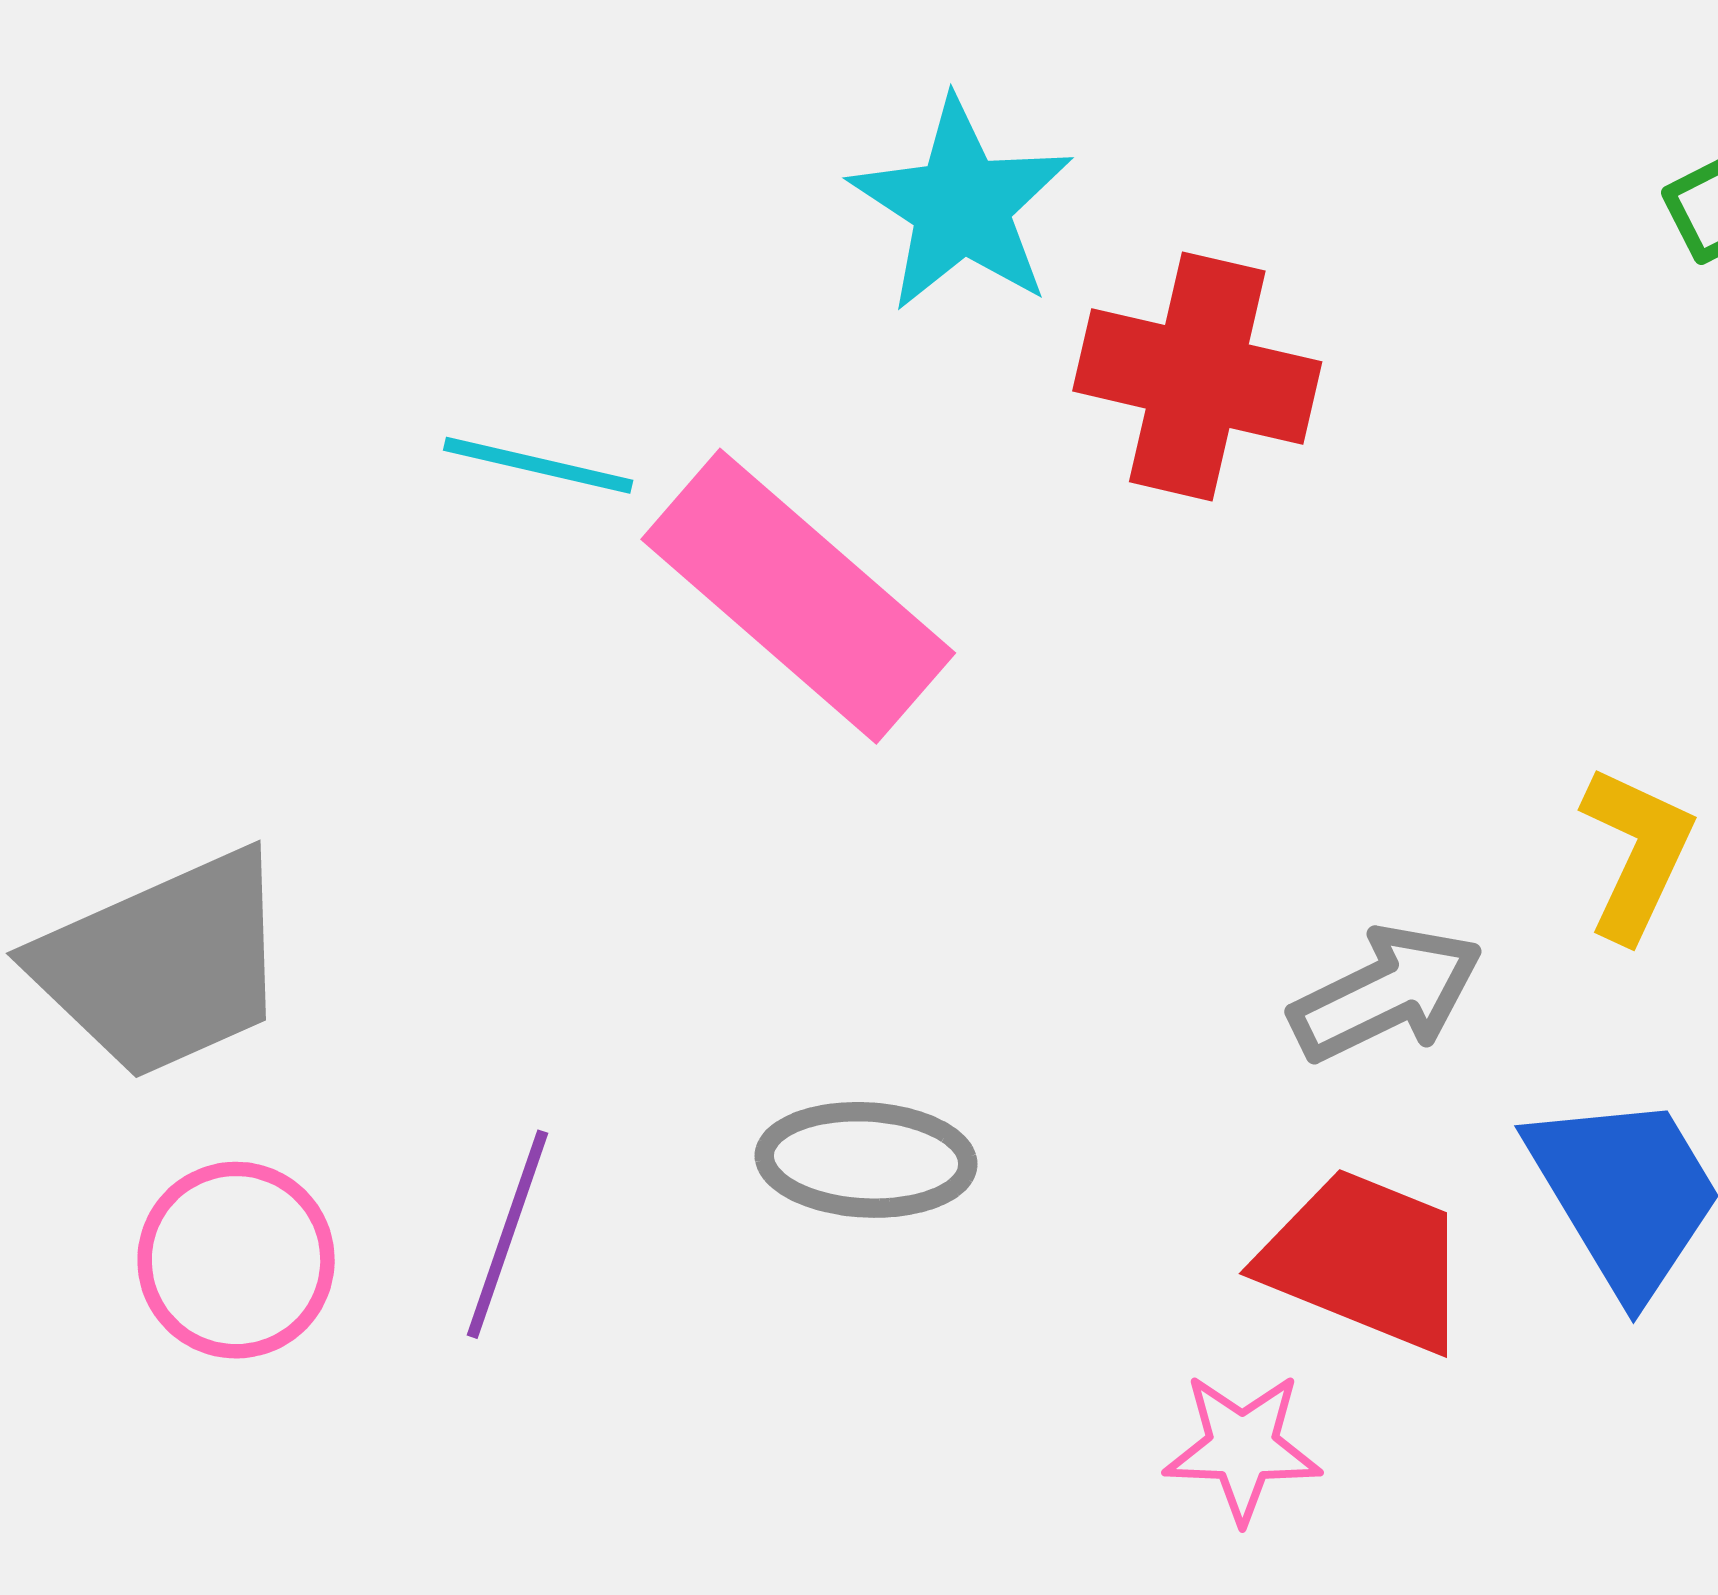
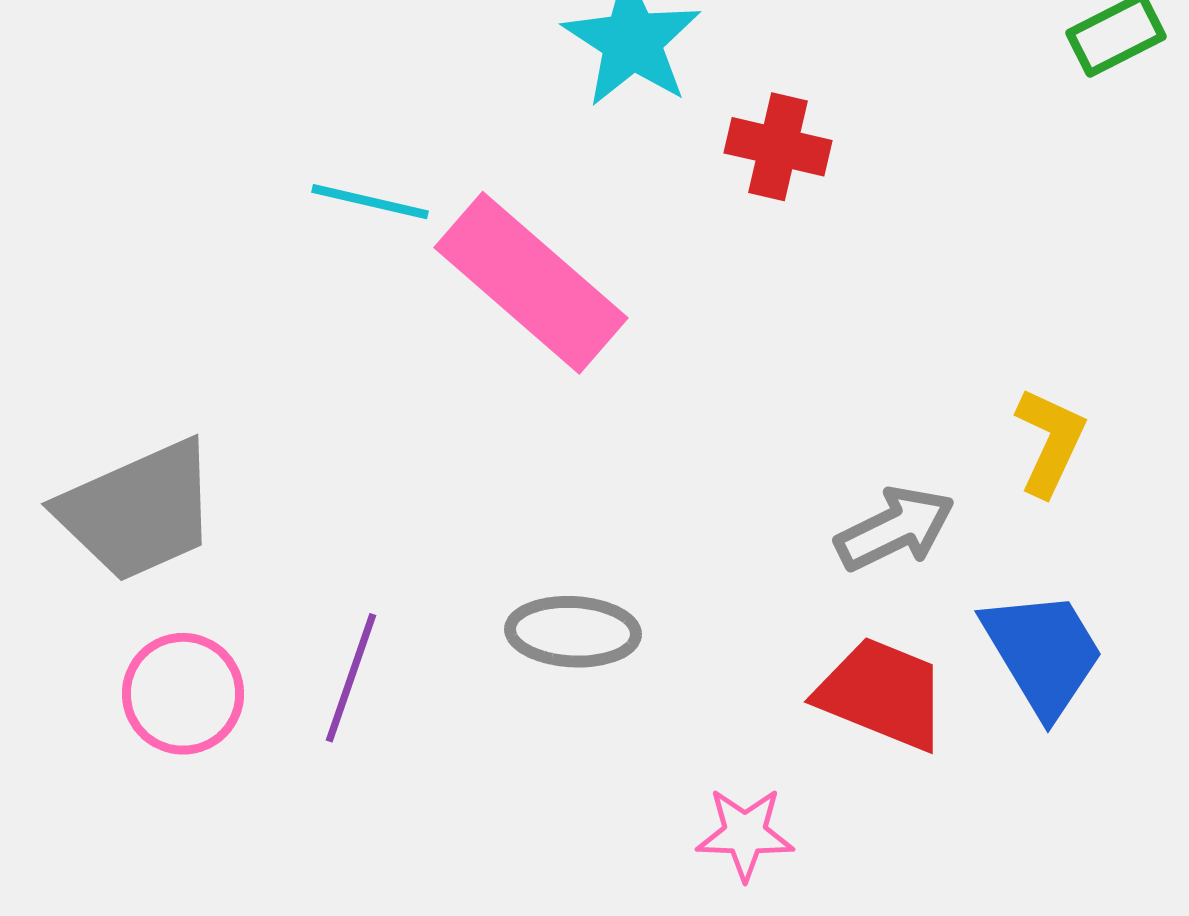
red cross: (1197, 376) -> (778, 147), size x0.7
pink star: (1242, 1447) -> (745, 834), moved

